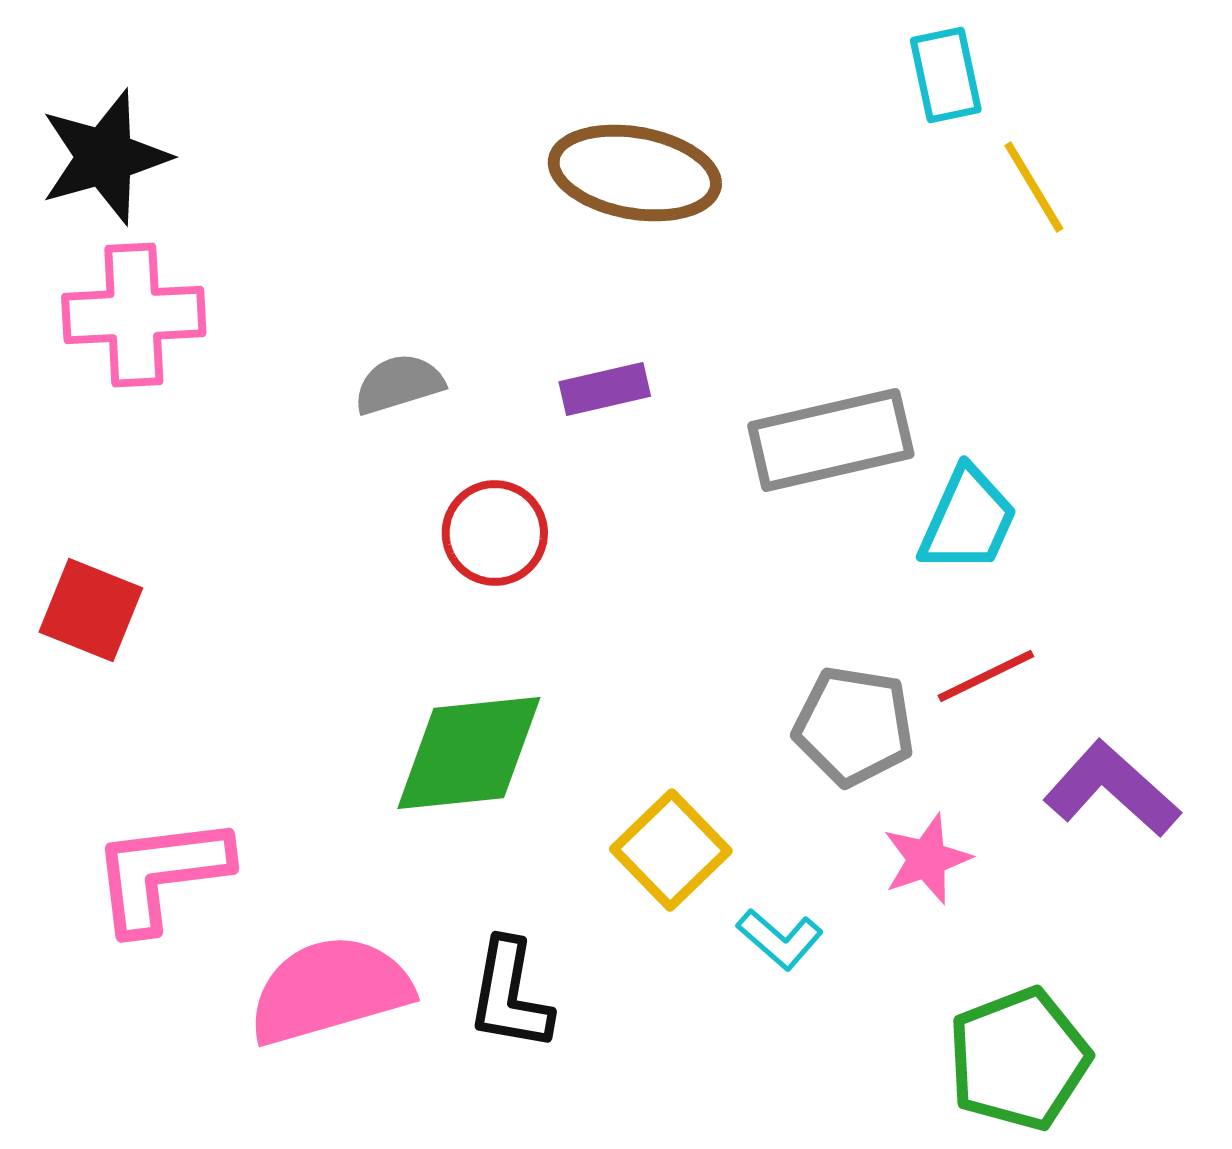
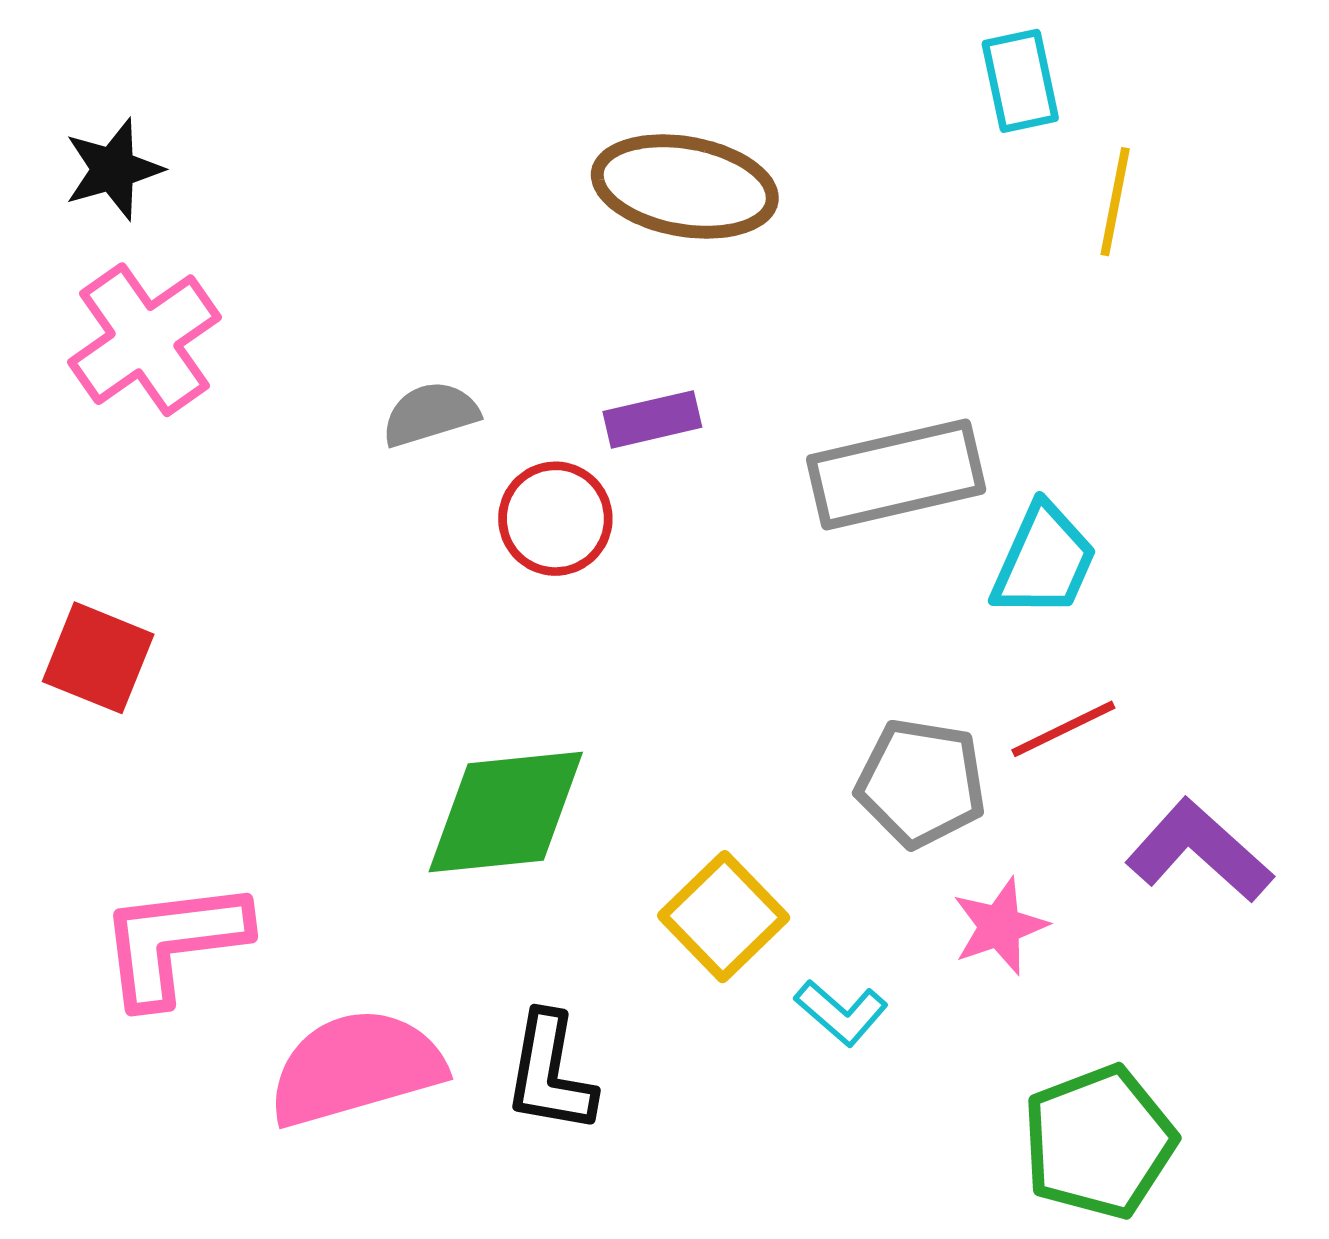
black star: (105, 157) -> (113, 169), size x0.7
yellow line: (1034, 187) -> (1115, 202), turned 42
pink cross: (134, 315) -> (145, 340), turned -32
red circle: (495, 533) -> (555, 519), moved

